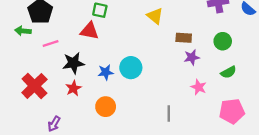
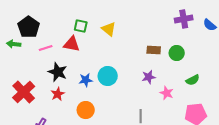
yellow triangle: (155, 16) -> (109, 29), moved
green circle: (223, 41) -> (177, 53), moved
pink line: (51, 44) -> (46, 48), moved
purple star: (192, 57) -> (149, 77), moved
black star: (73, 63) -> (58, 72), turned 30

